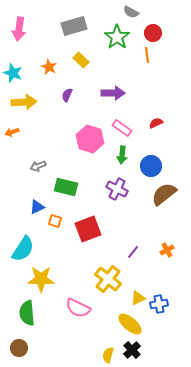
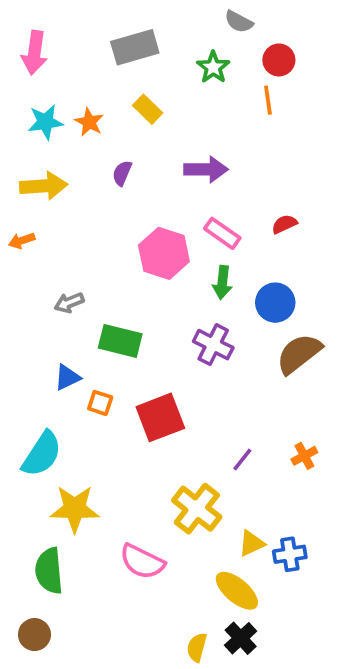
green star: (117, 37) -> (213, 67), size x0.7
cyan star: (13, 73) -> (45, 122), moved, turned -30

